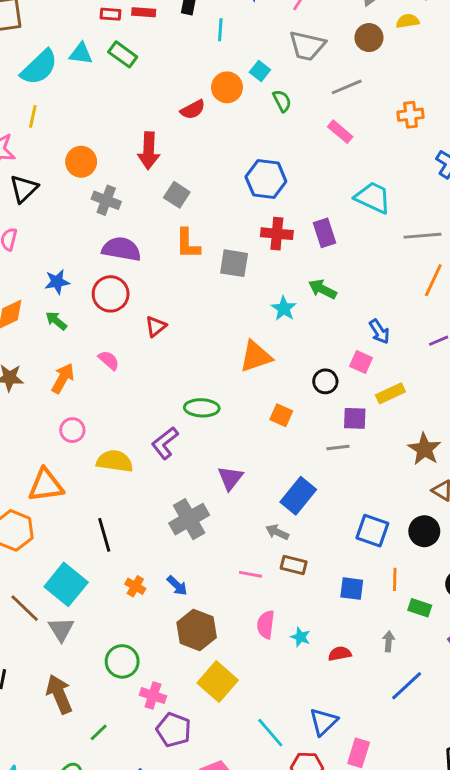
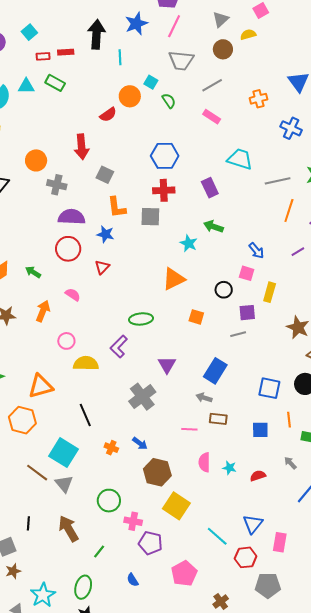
red cross: (277, 234) -> (164, 190), moved
blue star: (57, 282) -> (105, 234), moved, turned 30
yellow rectangle: (390, 393) -> (270, 292), turned -42
pink circle: (72, 430) -> (66, 341), moved
gray arrow: (389, 641) -> (290, 463), turned -40

